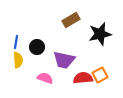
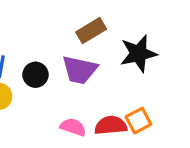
purple trapezoid: (64, 60) -> (80, 70), moved
pink semicircle: (45, 78) -> (73, 127), moved

